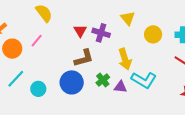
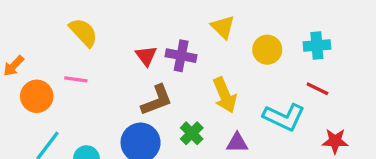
pink line: (37, 41) -> (76, 79), turned 64
cyan L-shape: (144, 80) -> (284, 117), moved
purple triangle: (120, 87) -> (237, 143), moved

